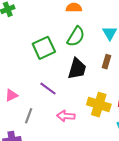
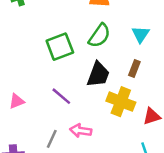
yellow cross: (99, 105) -> (121, 102), moved
gray line: (29, 116) -> (52, 139), moved

